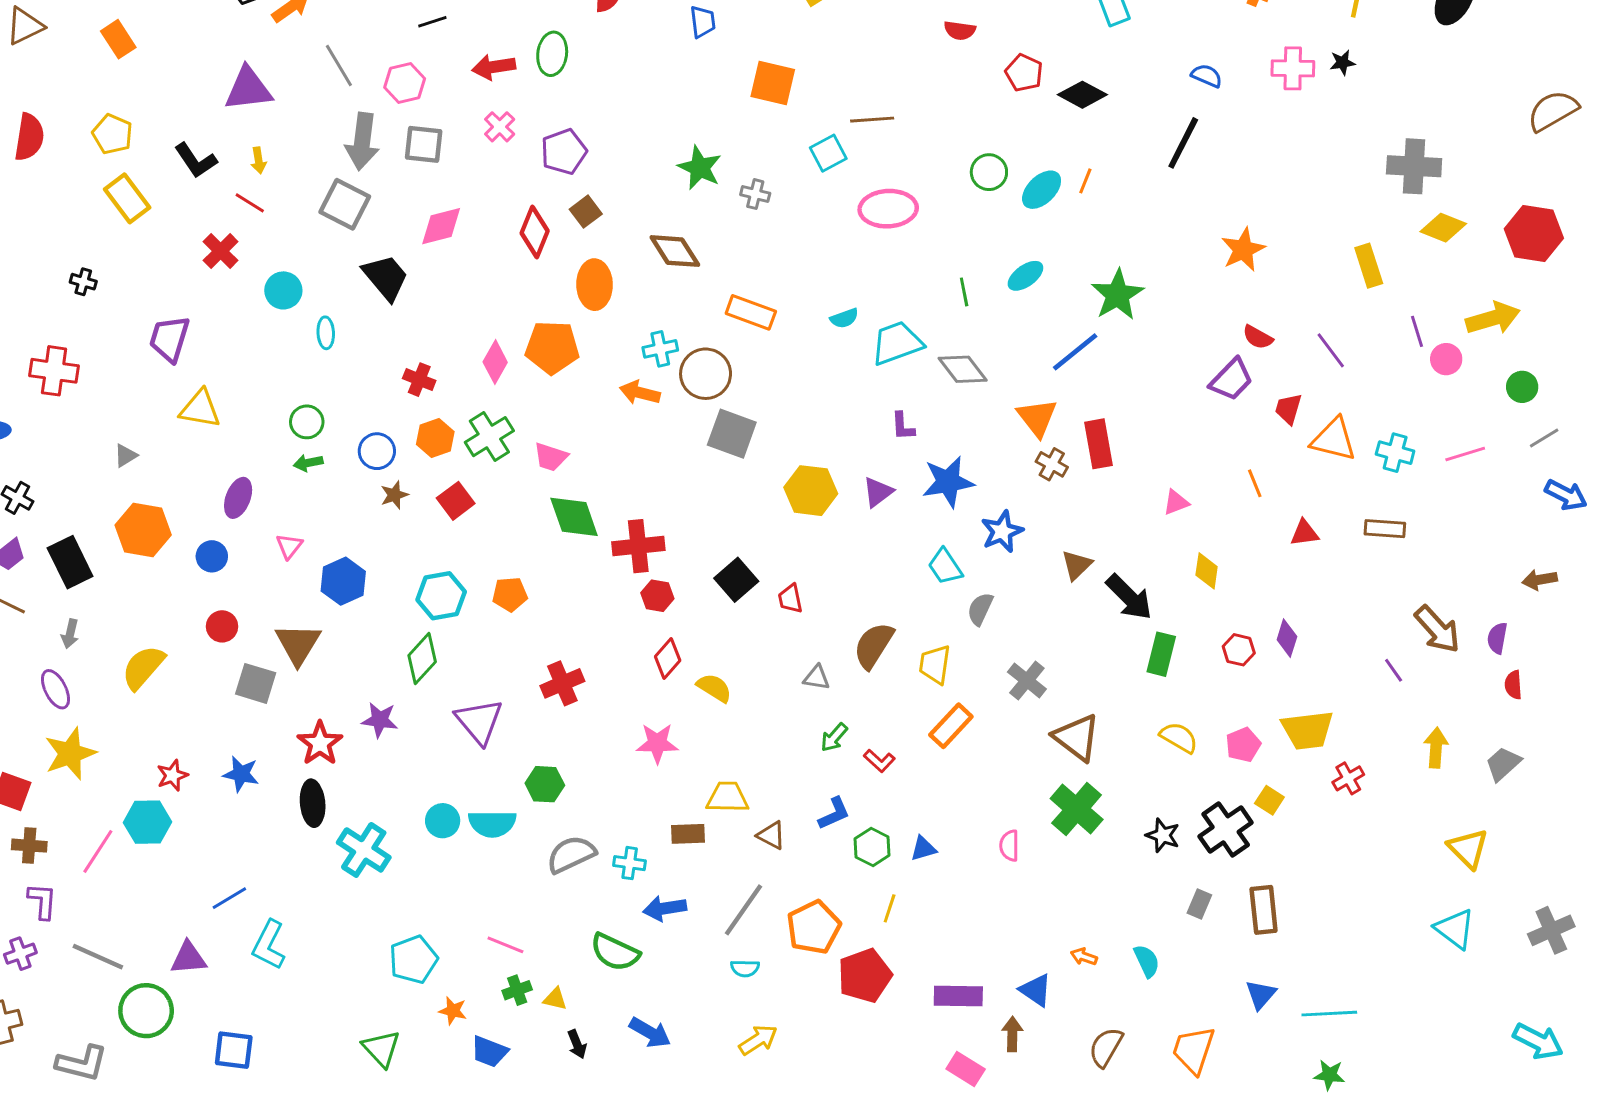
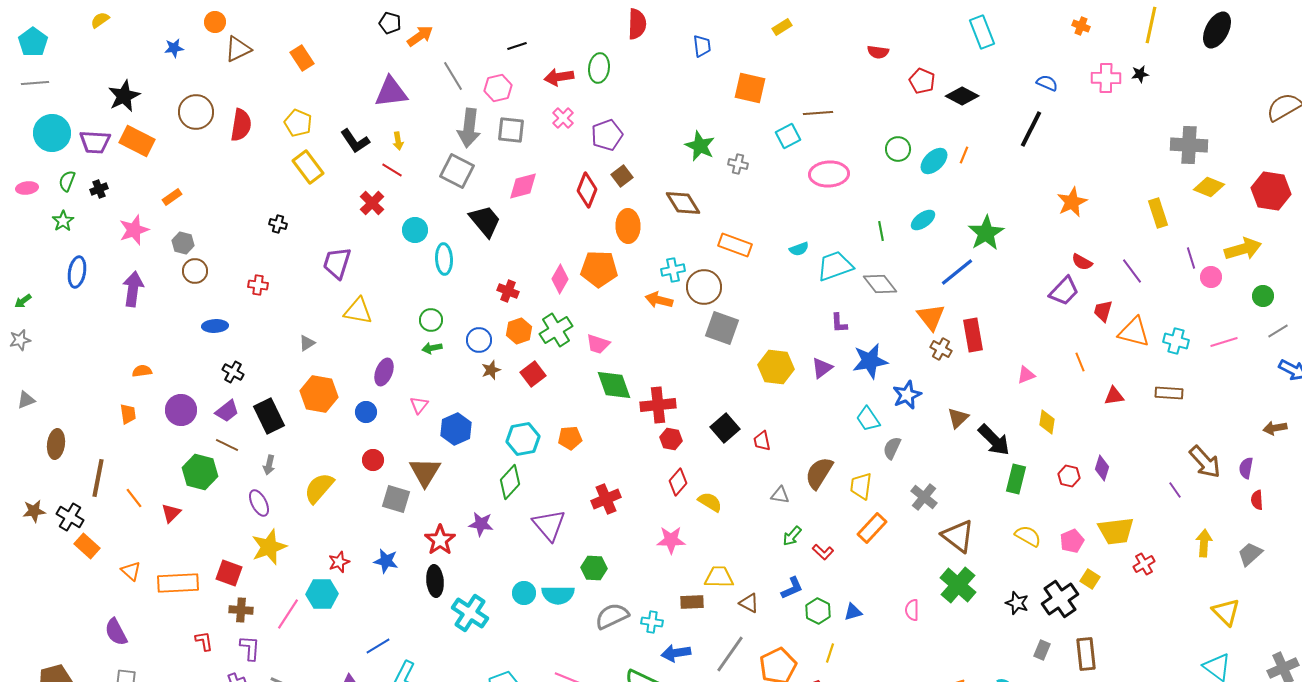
cyan ellipse: (326, 333) -> (444, 259), size x1.4
red cross: (54, 371) -> (258, 285), size x0.6

